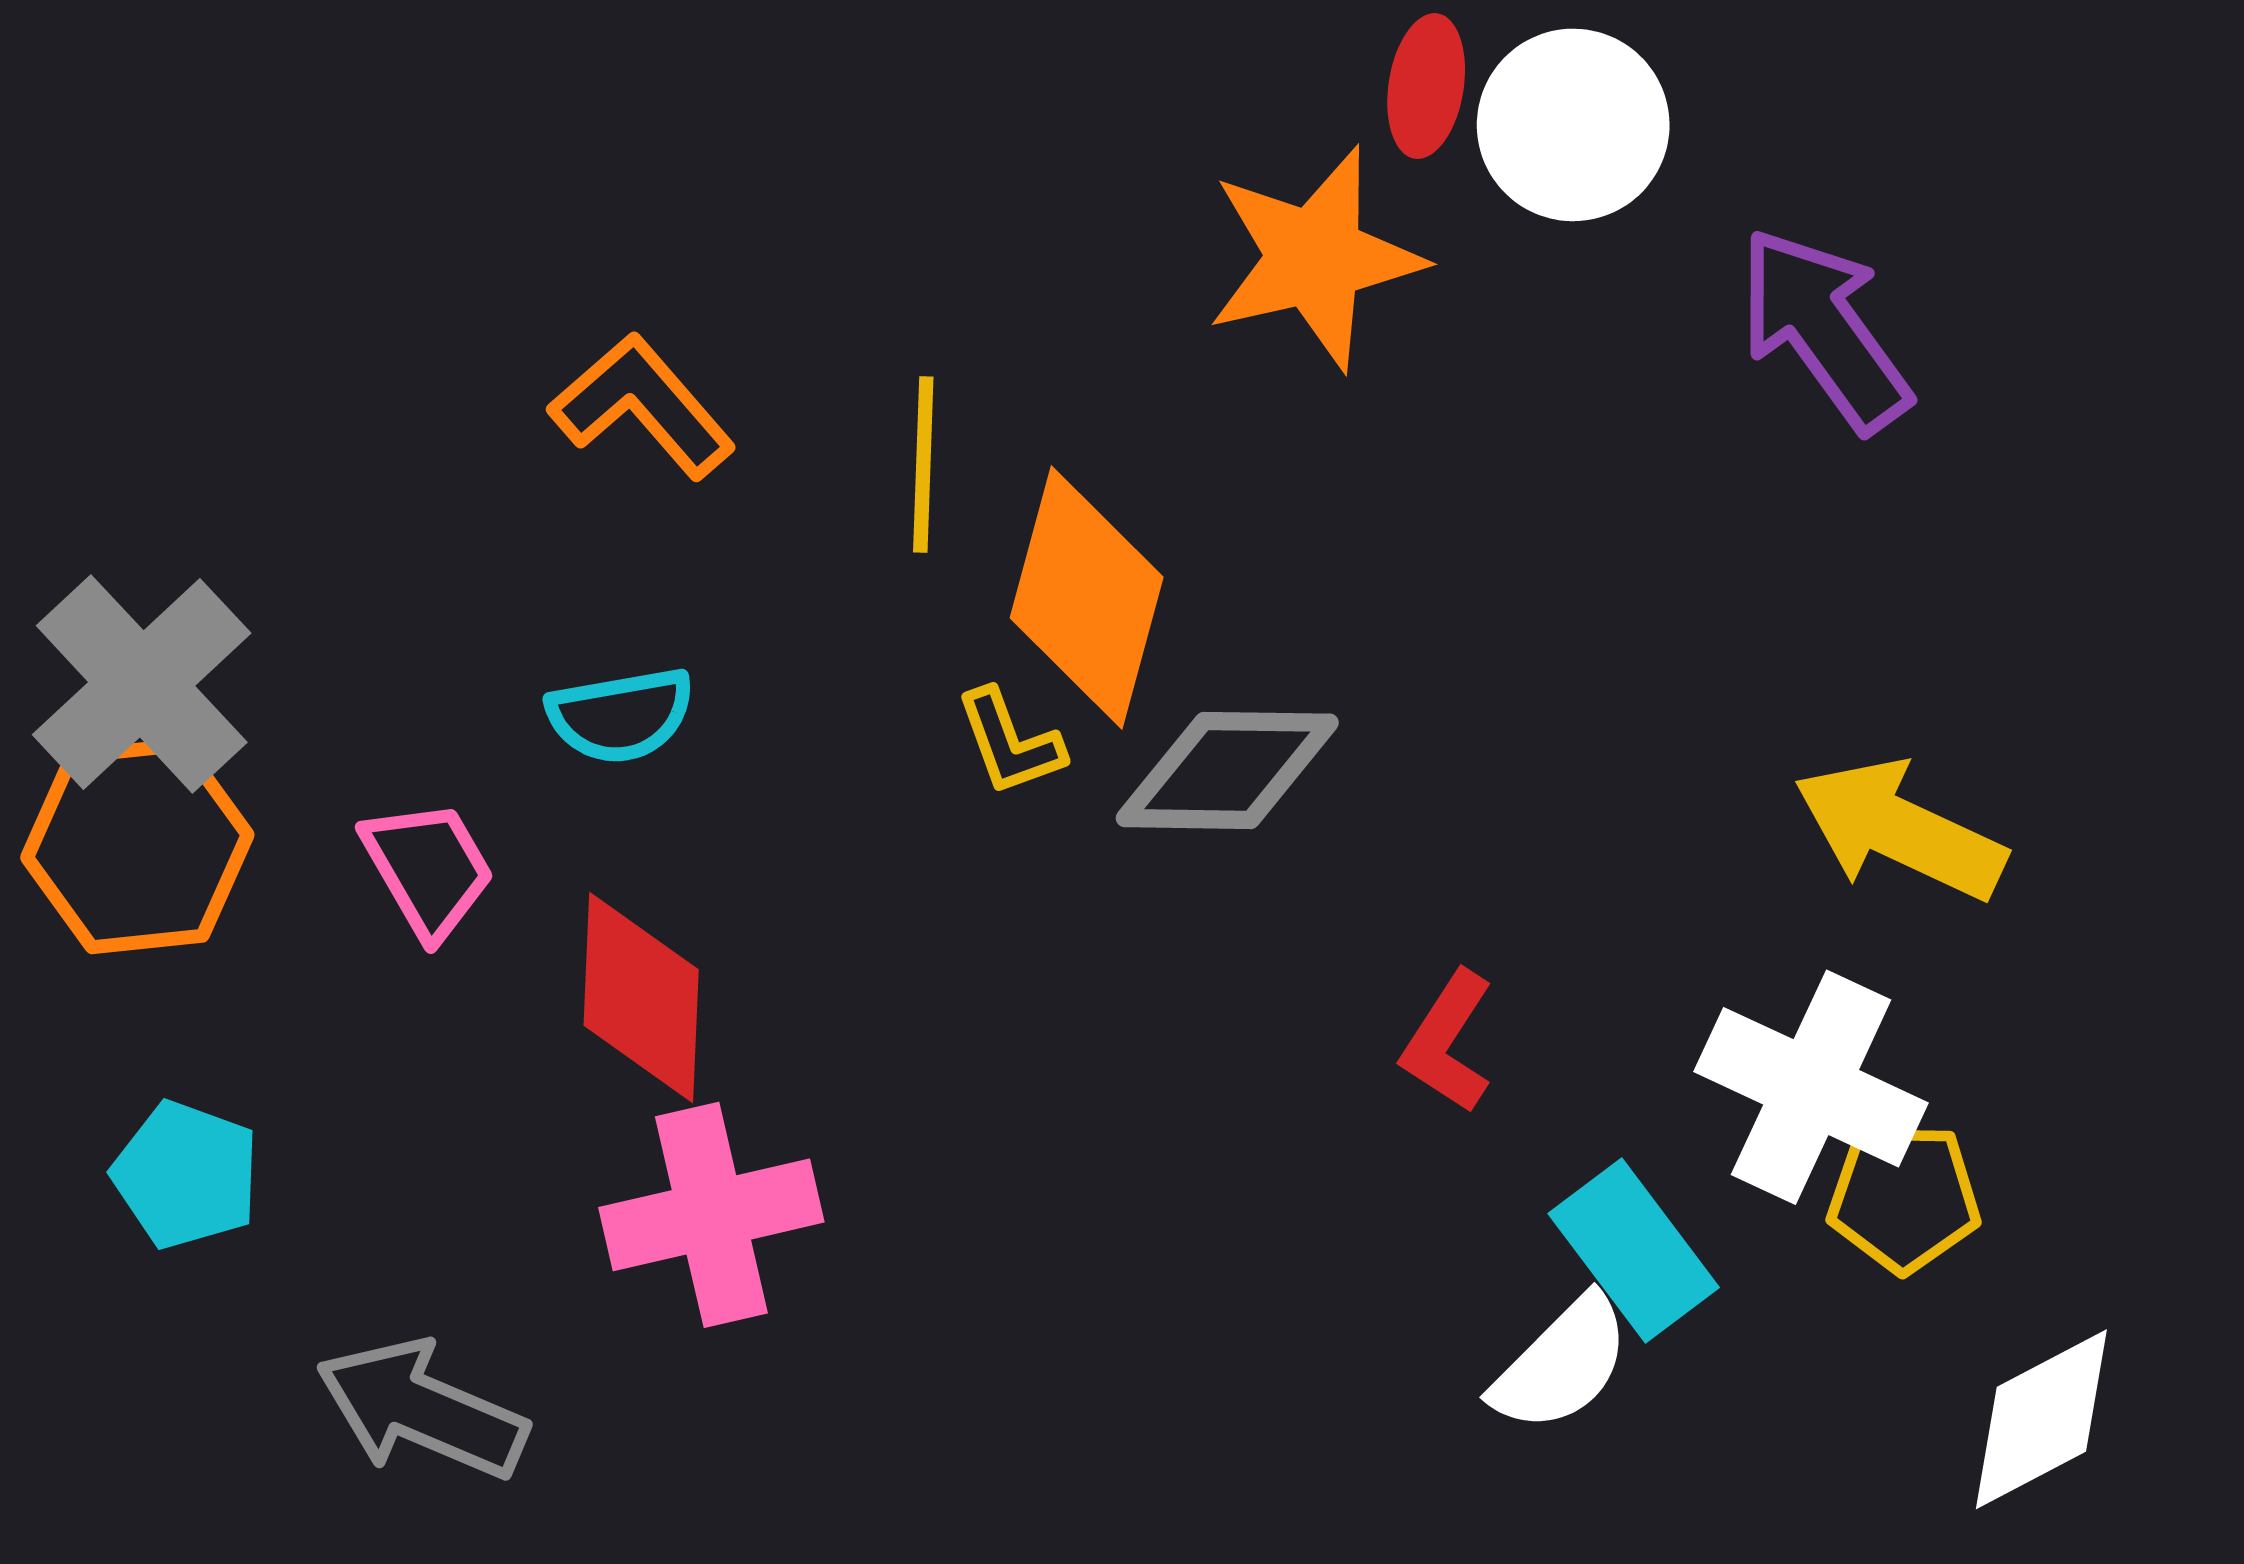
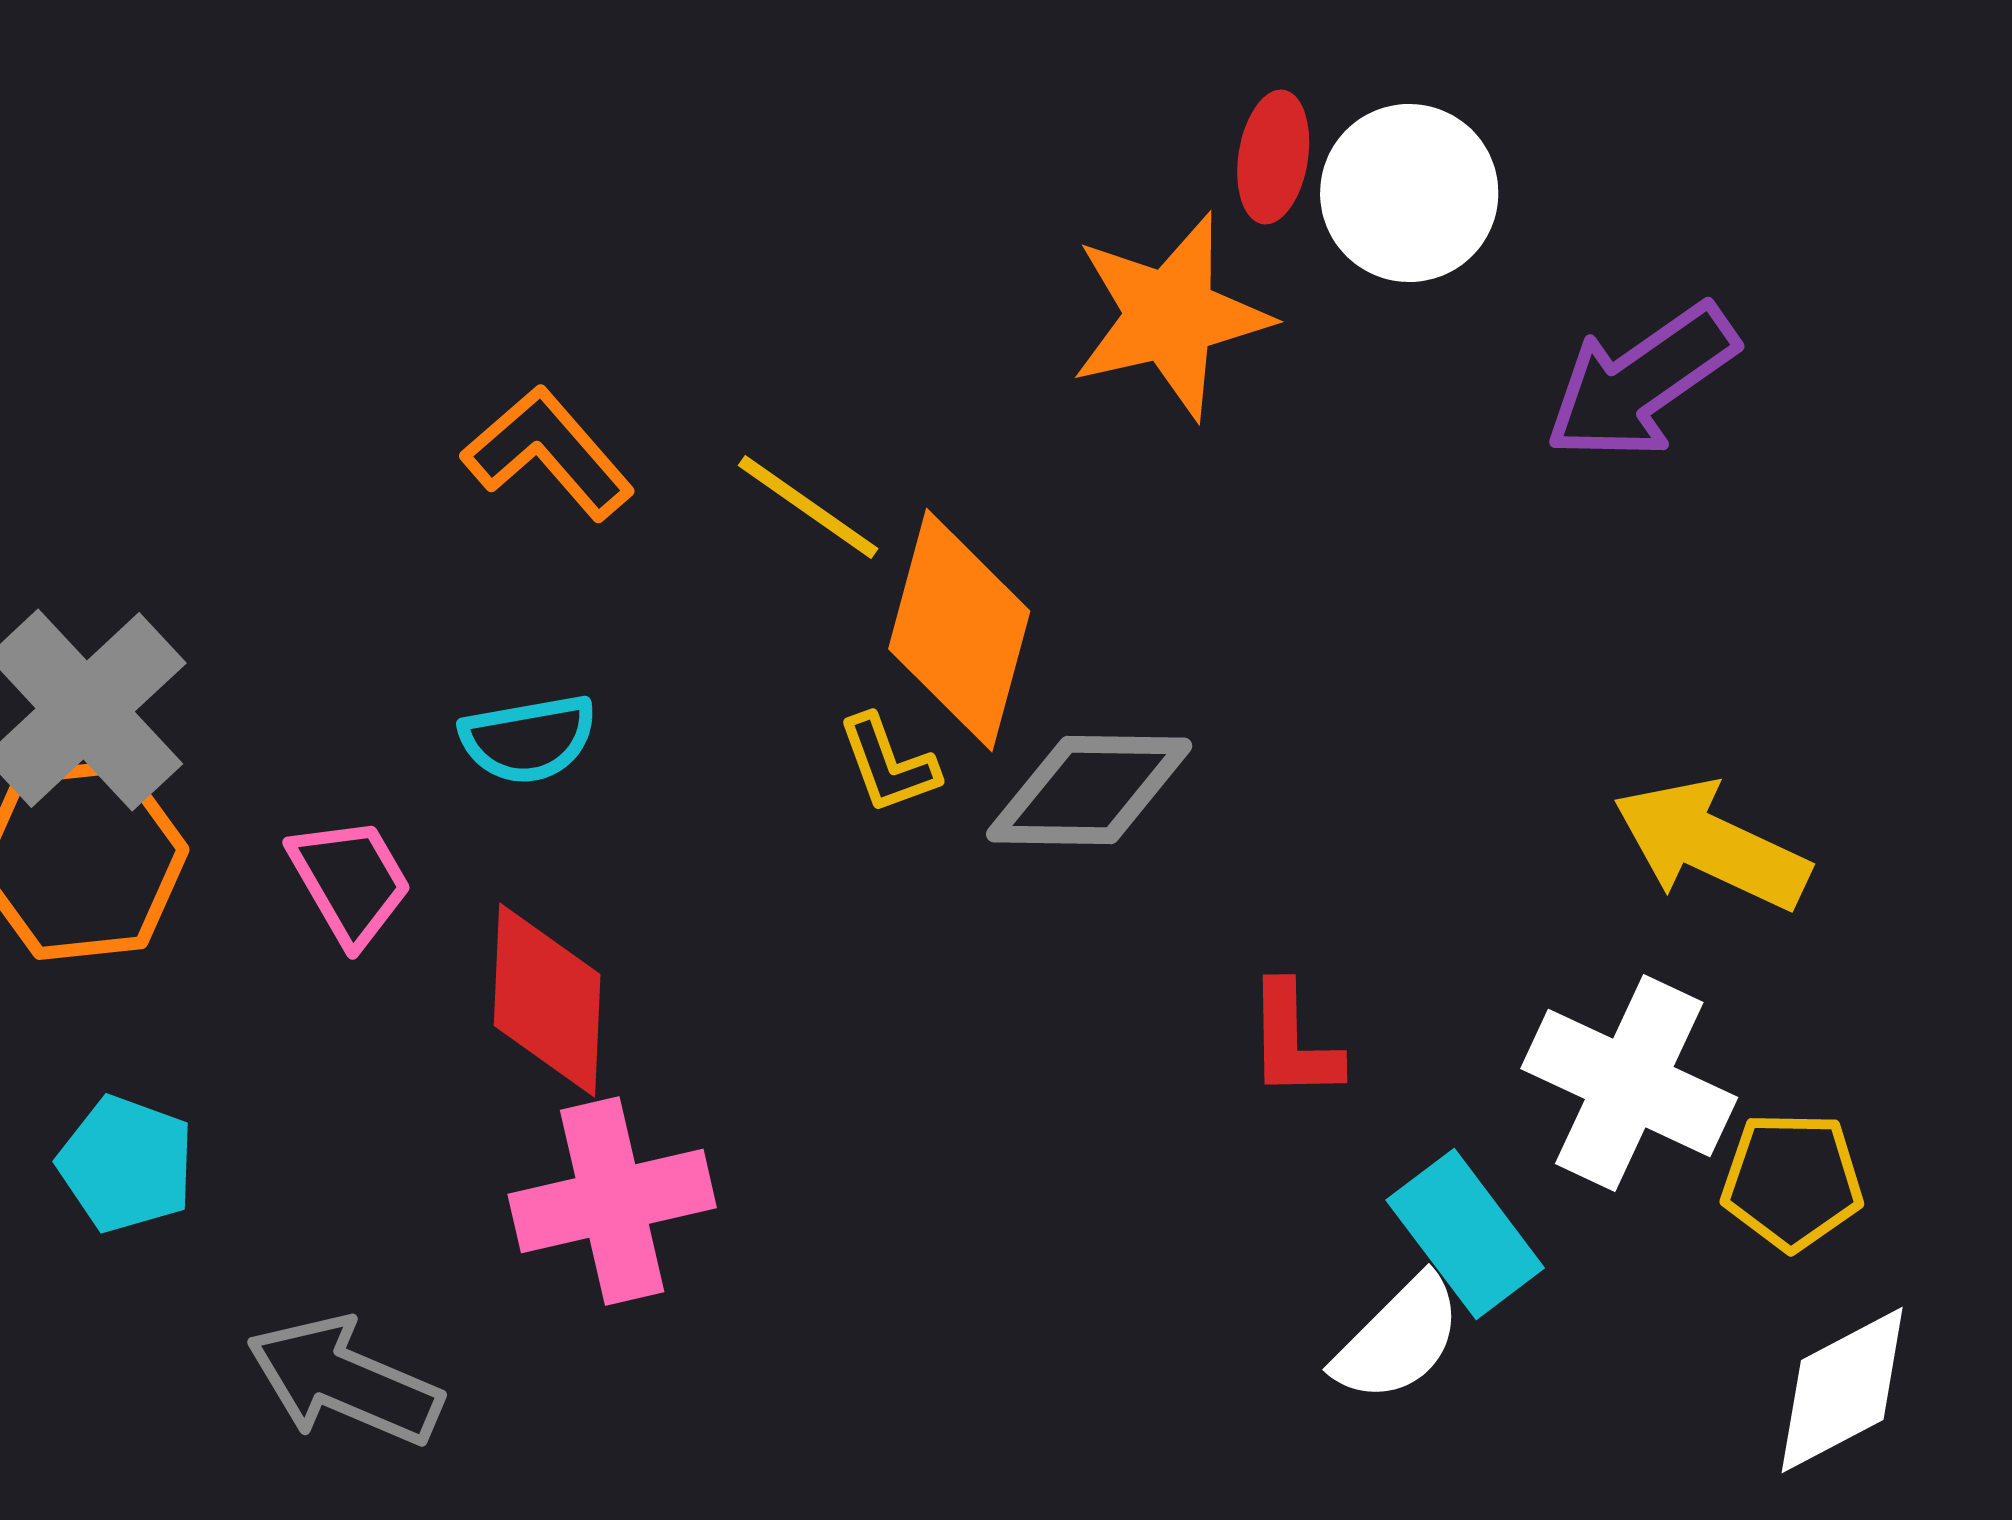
purple arrow: (1824, 329) -> (1641, 382), turned -89
yellow line: (923, 464) -> (808, 507), turned -57
red L-shape: (1448, 1042) -> (1293, 1041), turned -34
yellow pentagon: (1904, 1198) -> (1792, 1181), moved

